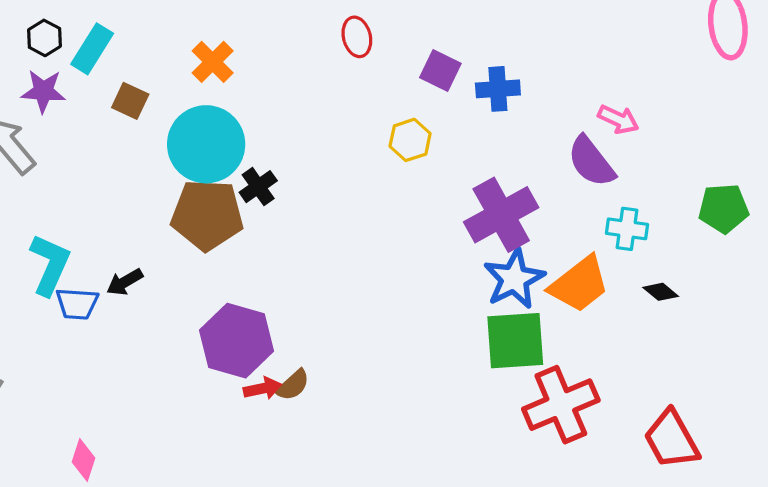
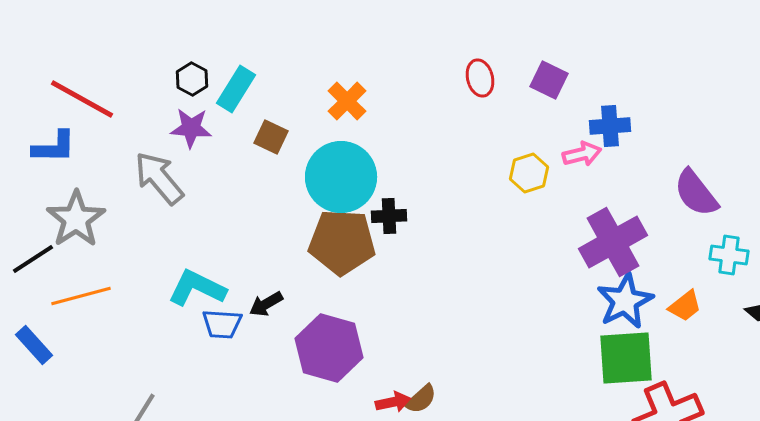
purple square: (440, 71) -> (549, 80), moved
pink arrow: (618, 119) -> (582, 154), moved, turned -39
black cross: (258, 187) -> (389, 216), turned 32
cyan L-shape: (50, 265) -> (197, 288), turned -88
orange trapezoid: (579, 284) -> (685, 306), size x0.6
purple hexagon: (236, 341) -> (329, 348), moved

